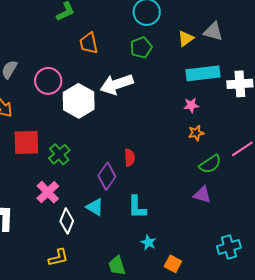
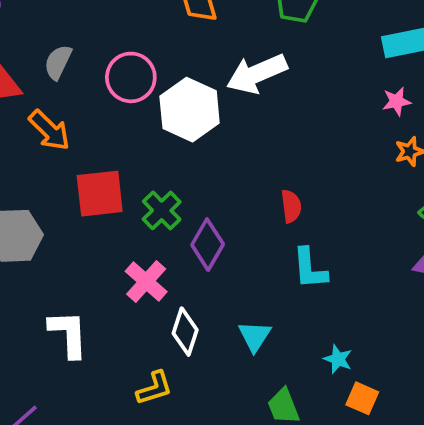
purple diamond: (107, 176) -> (208, 245), moved
cyan triangle: (95, 207) -> (255, 336), moved, turned 36
cyan L-shape: (137, 207) -> (310, 269), moved
yellow L-shape: (58, 258) -> (154, 388), moved
orange square: (173, 264) -> (362, 398), moved

